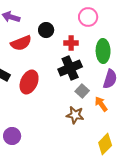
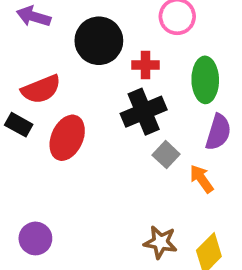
black circle: (46, 30) -> (99, 41), size x1.6
red semicircle: (21, 43) -> (41, 89), moved
brown star: (75, 115) -> (160, 242), moved

